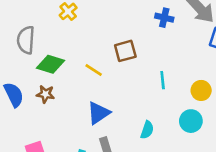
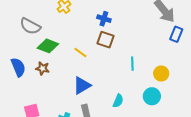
blue cross: (164, 18) -> (104, 19), moved
gray semicircle: (26, 40) -> (30, 26), turned -70
brown square: (125, 51) -> (105, 40), turned 30

